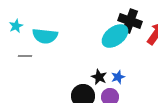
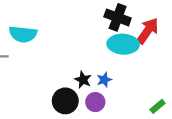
cyan ellipse: (115, 36) -> (123, 44), moved, turned 40

